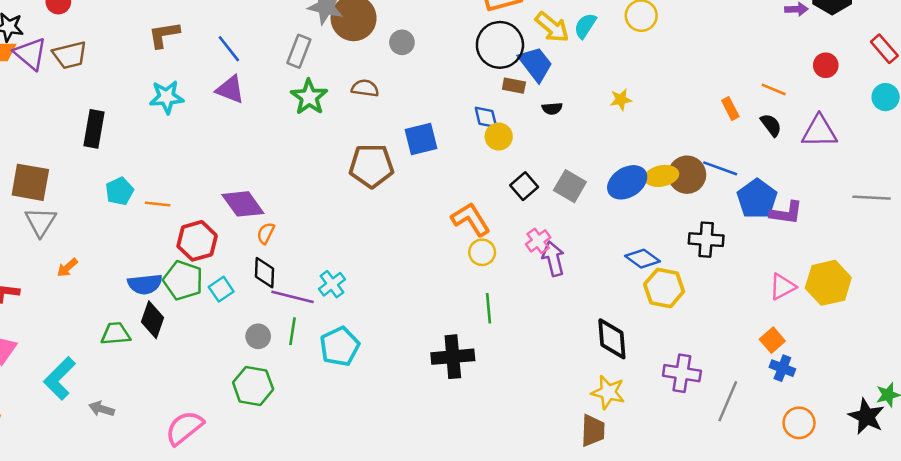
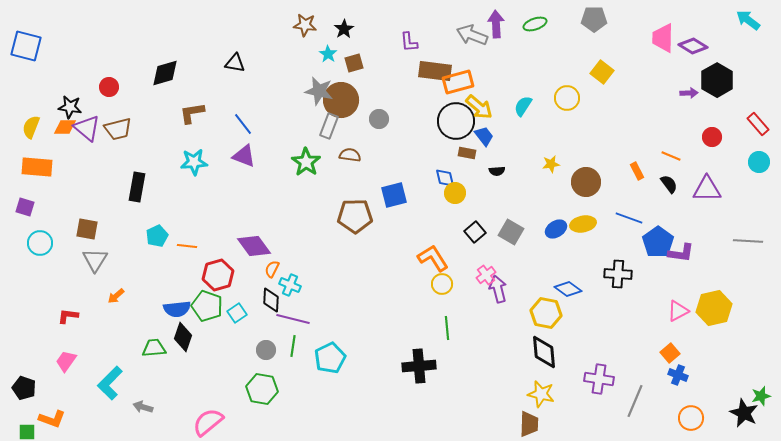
yellow arrow: (552, 27) -> (479, 107), moved
gray rectangle: (299, 51) -> (329, 126), moved
blue trapezoid: (536, 64) -> (484, 136), size x0.7
brown circle: (687, 175) -> (586, 182), moved
brown square: (30, 182) -> (87, 229), size x0.7
blue ellipse: (627, 182) -> (556, 229), size x0.7
cyan cross: (332, 284) -> (290, 285), moved, turned -30
yellow hexagon: (664, 288) -> (546, 313), moved

